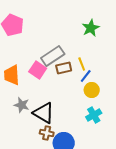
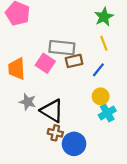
gray rectangle: (53, 56) -> (62, 48), turned 40
yellow line: (82, 64) -> (104, 43), moved
yellow circle: (92, 90) -> (101, 96), moved

